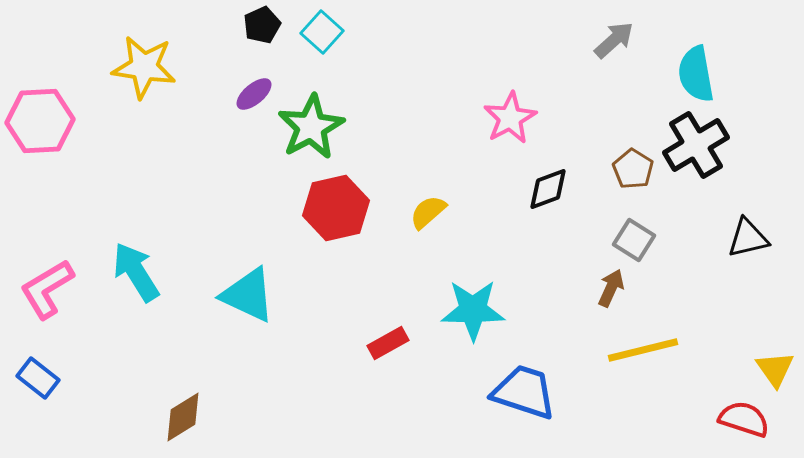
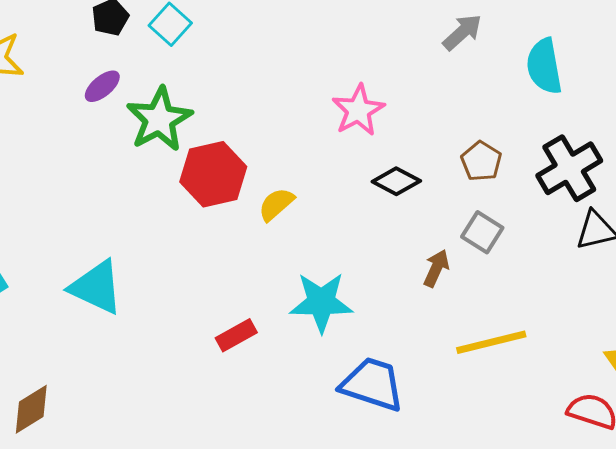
black cross: (696, 145) -> (569, 168), moved
black diamond: (548, 189) -> (396, 181), turned 48
red hexagon: (336, 208) -> (213, 174), moved
brown arrow: (611, 288) -> (436, 268), moved

